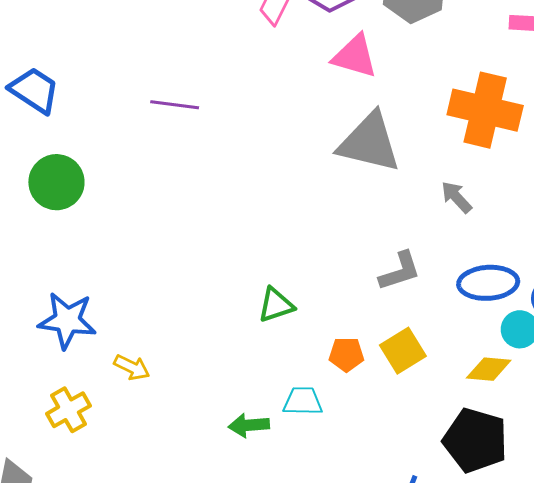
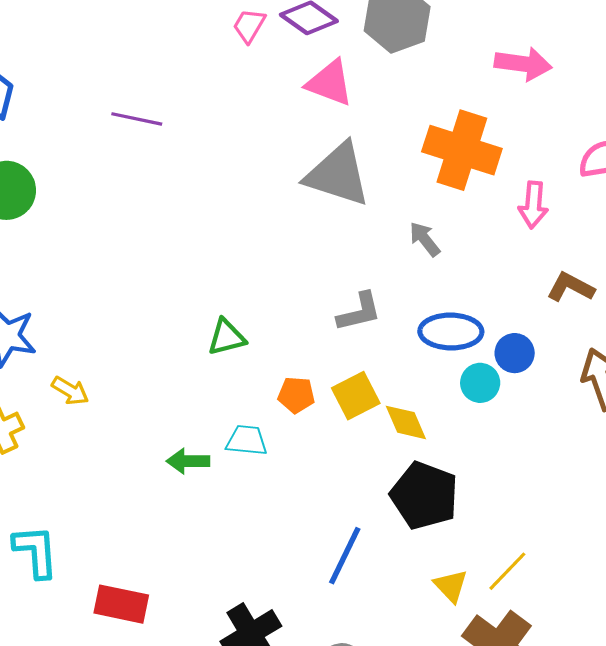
yellow diamond: (489, 369) -> (406, 422), moved, turned 57

